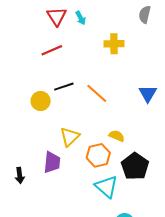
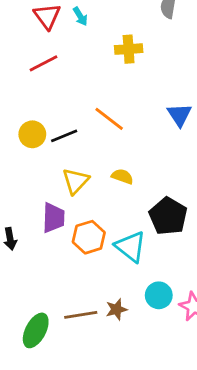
black line: (64, 87) -> (64, 136), moved
yellow semicircle: (117, 136) -> (122, 176), moved
orange hexagon: (98, 155) -> (89, 237), moved

